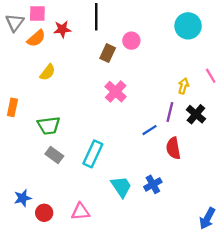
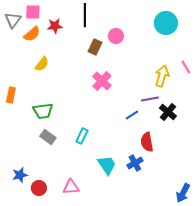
yellow arrow: (183, 86) -> (162, 76), size x1.5
purple line: (170, 112) -> (150, 99), turned 66
black cross: (196, 114) -> (168, 112), moved
red semicircle: (173, 148) -> (147, 142), moved
cyan rectangle: (93, 154) -> (82, 136), size x0.7

